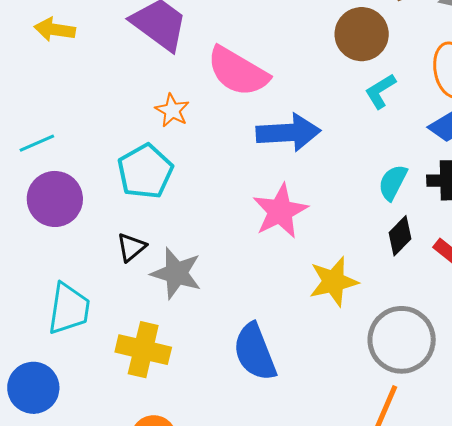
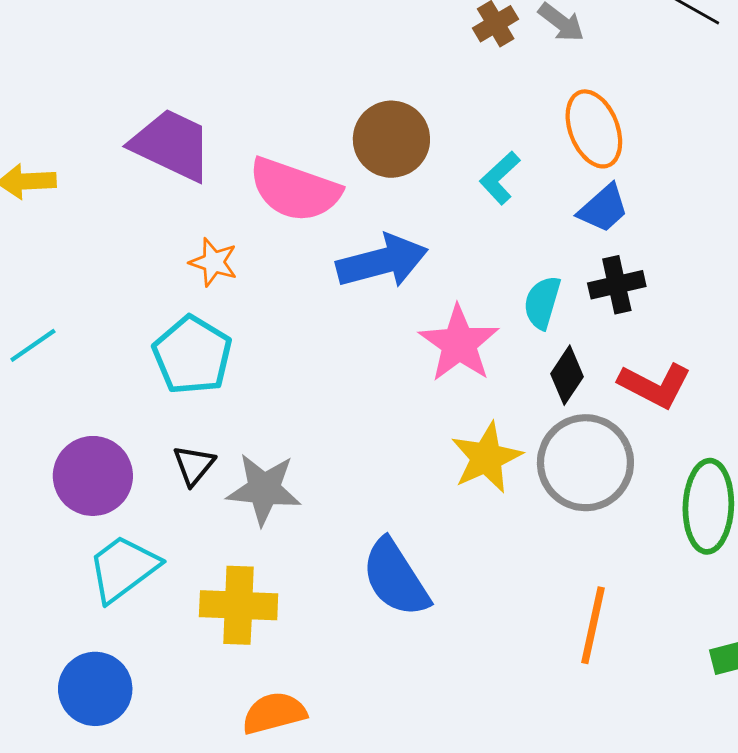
brown circle: (362, 34) -> (391, 139), moved
purple circle: (55, 199) -> (93, 476), moved
pink star: (280, 211) -> (459, 344), moved
cyan trapezoid: (69, 309) -> (123, 568), turned -124
gray circle: (402, 340) -> (585, 463), moved

